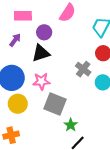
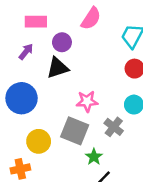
gray cross: (83, 69) -> (114, 127), moved
pink star: (41, 81) -> (87, 101), moved
yellow circle: (18, 104) -> (39, 141), moved

